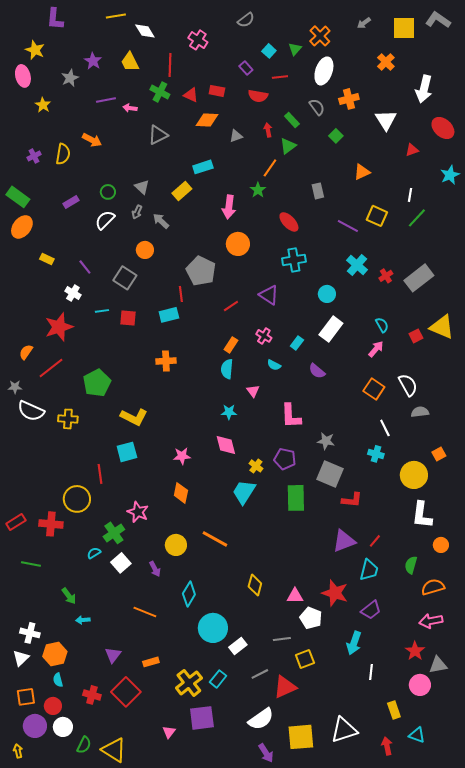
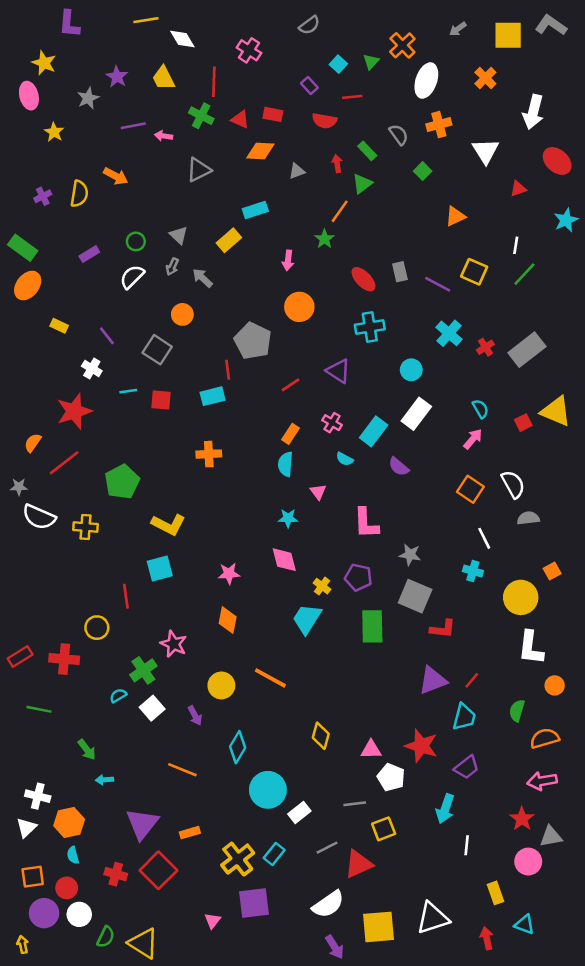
white ellipse: (324, 71) -> (426, 80), moved
gray rectangle: (318, 191) -> (400, 272), moved
pink arrow: (229, 207) -> (288, 260), size x0.7
cyan rectangle: (297, 343) -> (374, 431), size x1.6
yellow circle: (77, 499) -> (97, 628), size x0.7
purple triangle: (113, 655) -> (142, 824), size x1.6

